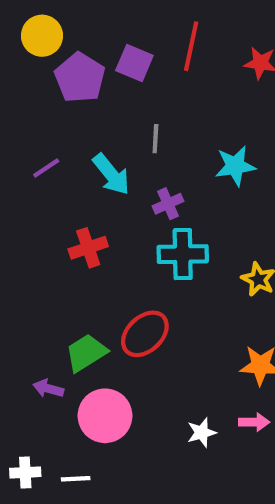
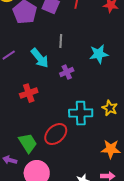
cyan cross: (183, 254) -> (81, 113), moved
green trapezoid: (86, 353) -> (28, 143), turned 90

